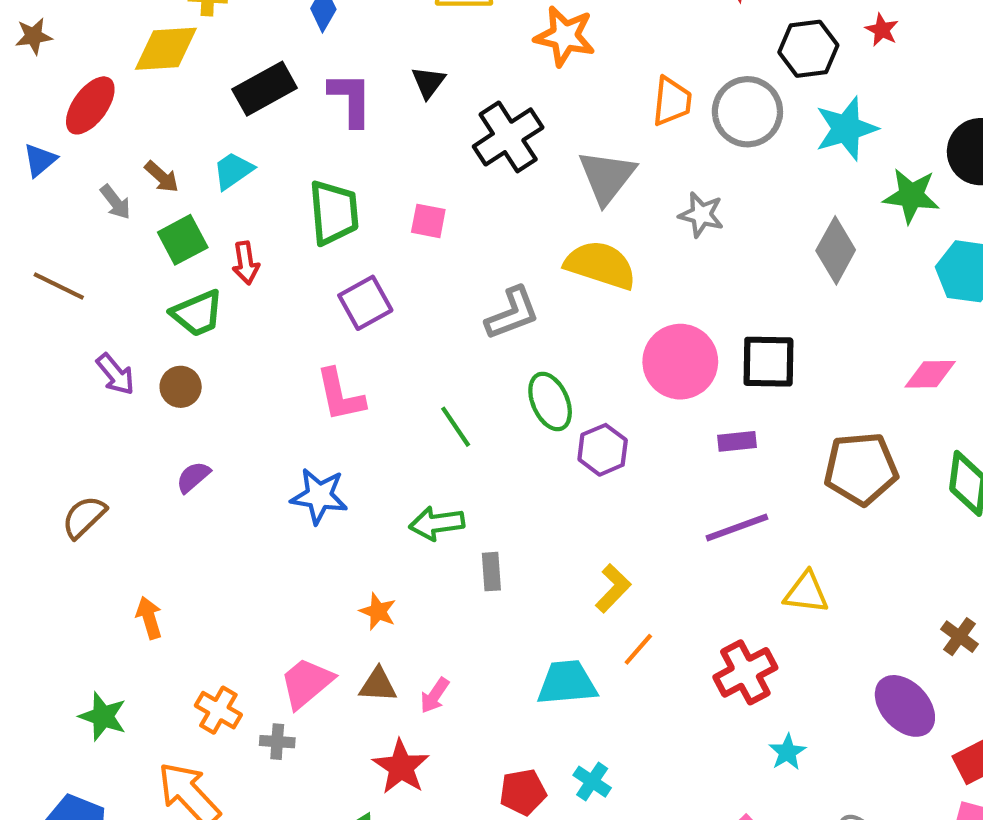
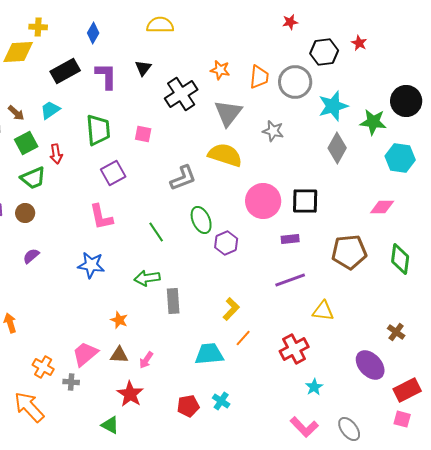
orange star: (565, 36) -> (220, 70), moved, size x0.7
cyan star: (846, 129) -> (333, 106), moved
gray rectangle: (491, 572) -> (173, 301), size x1.4

